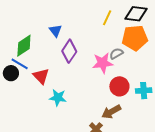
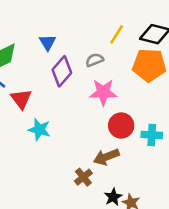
gray semicircle: (116, 53) -> (95, 60), moved

